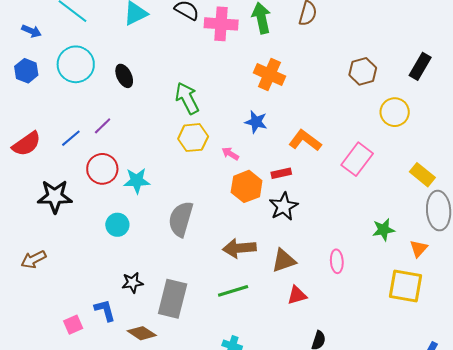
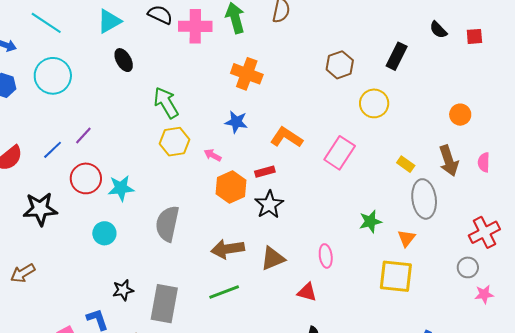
black ellipse: (124, 76) -> (124, 60), moved
yellow rectangle: (422, 175) -> (406, 164), size x0.7
red triangle: (297, 295) -> (307, 292), moved, turned 35

